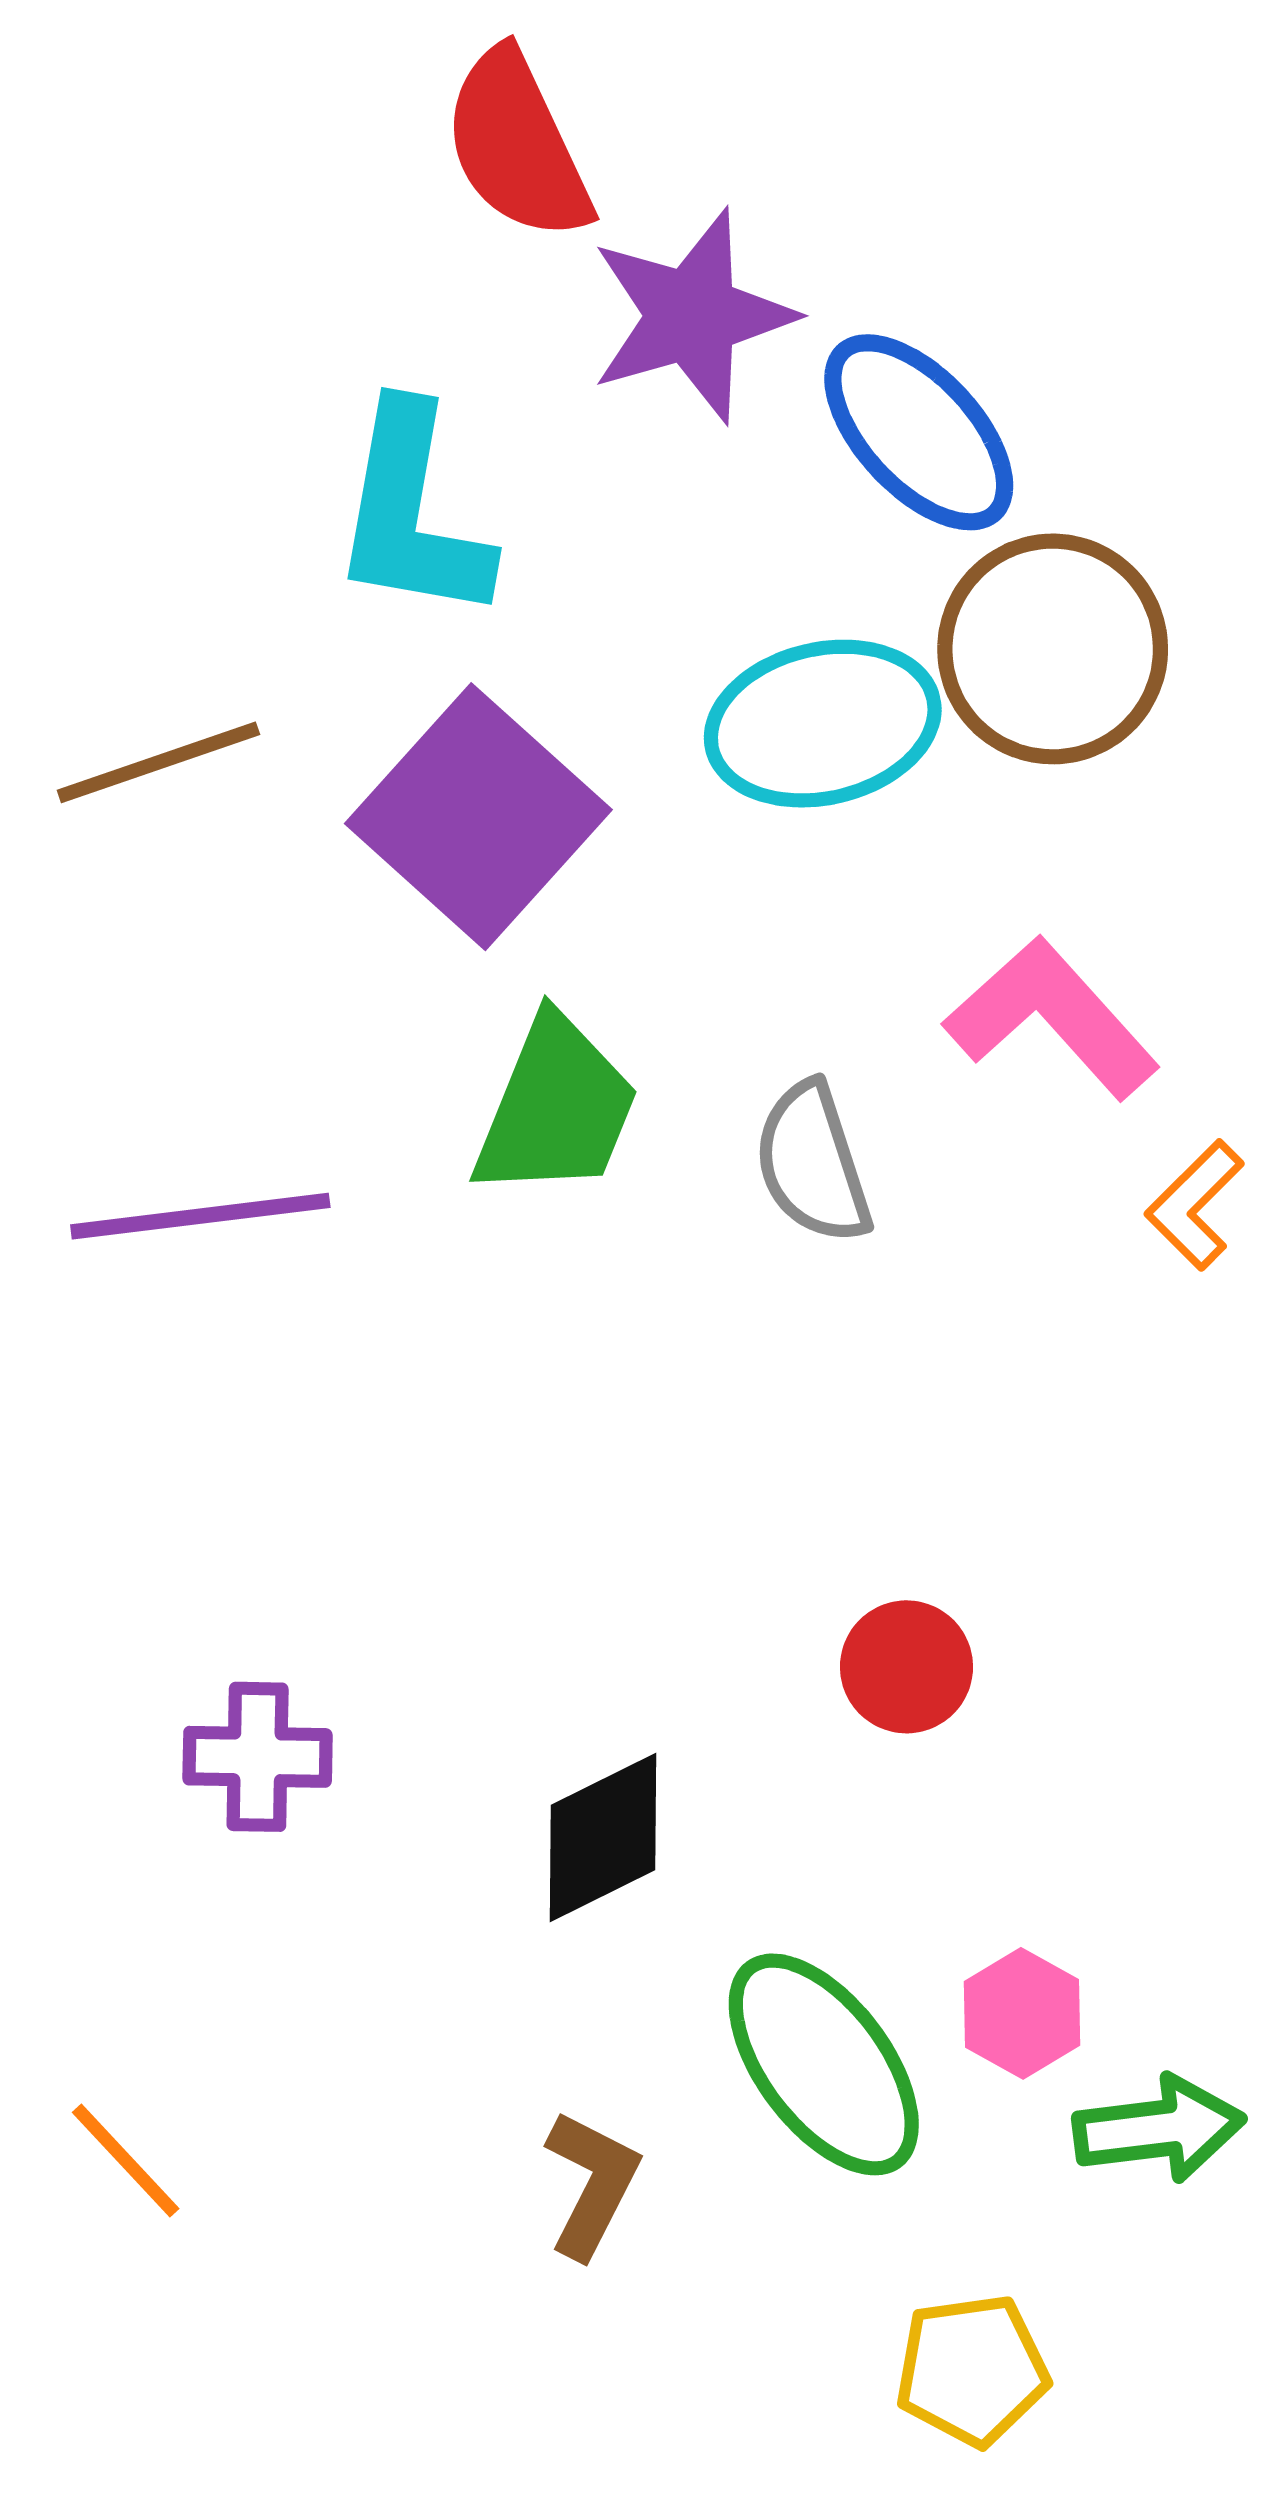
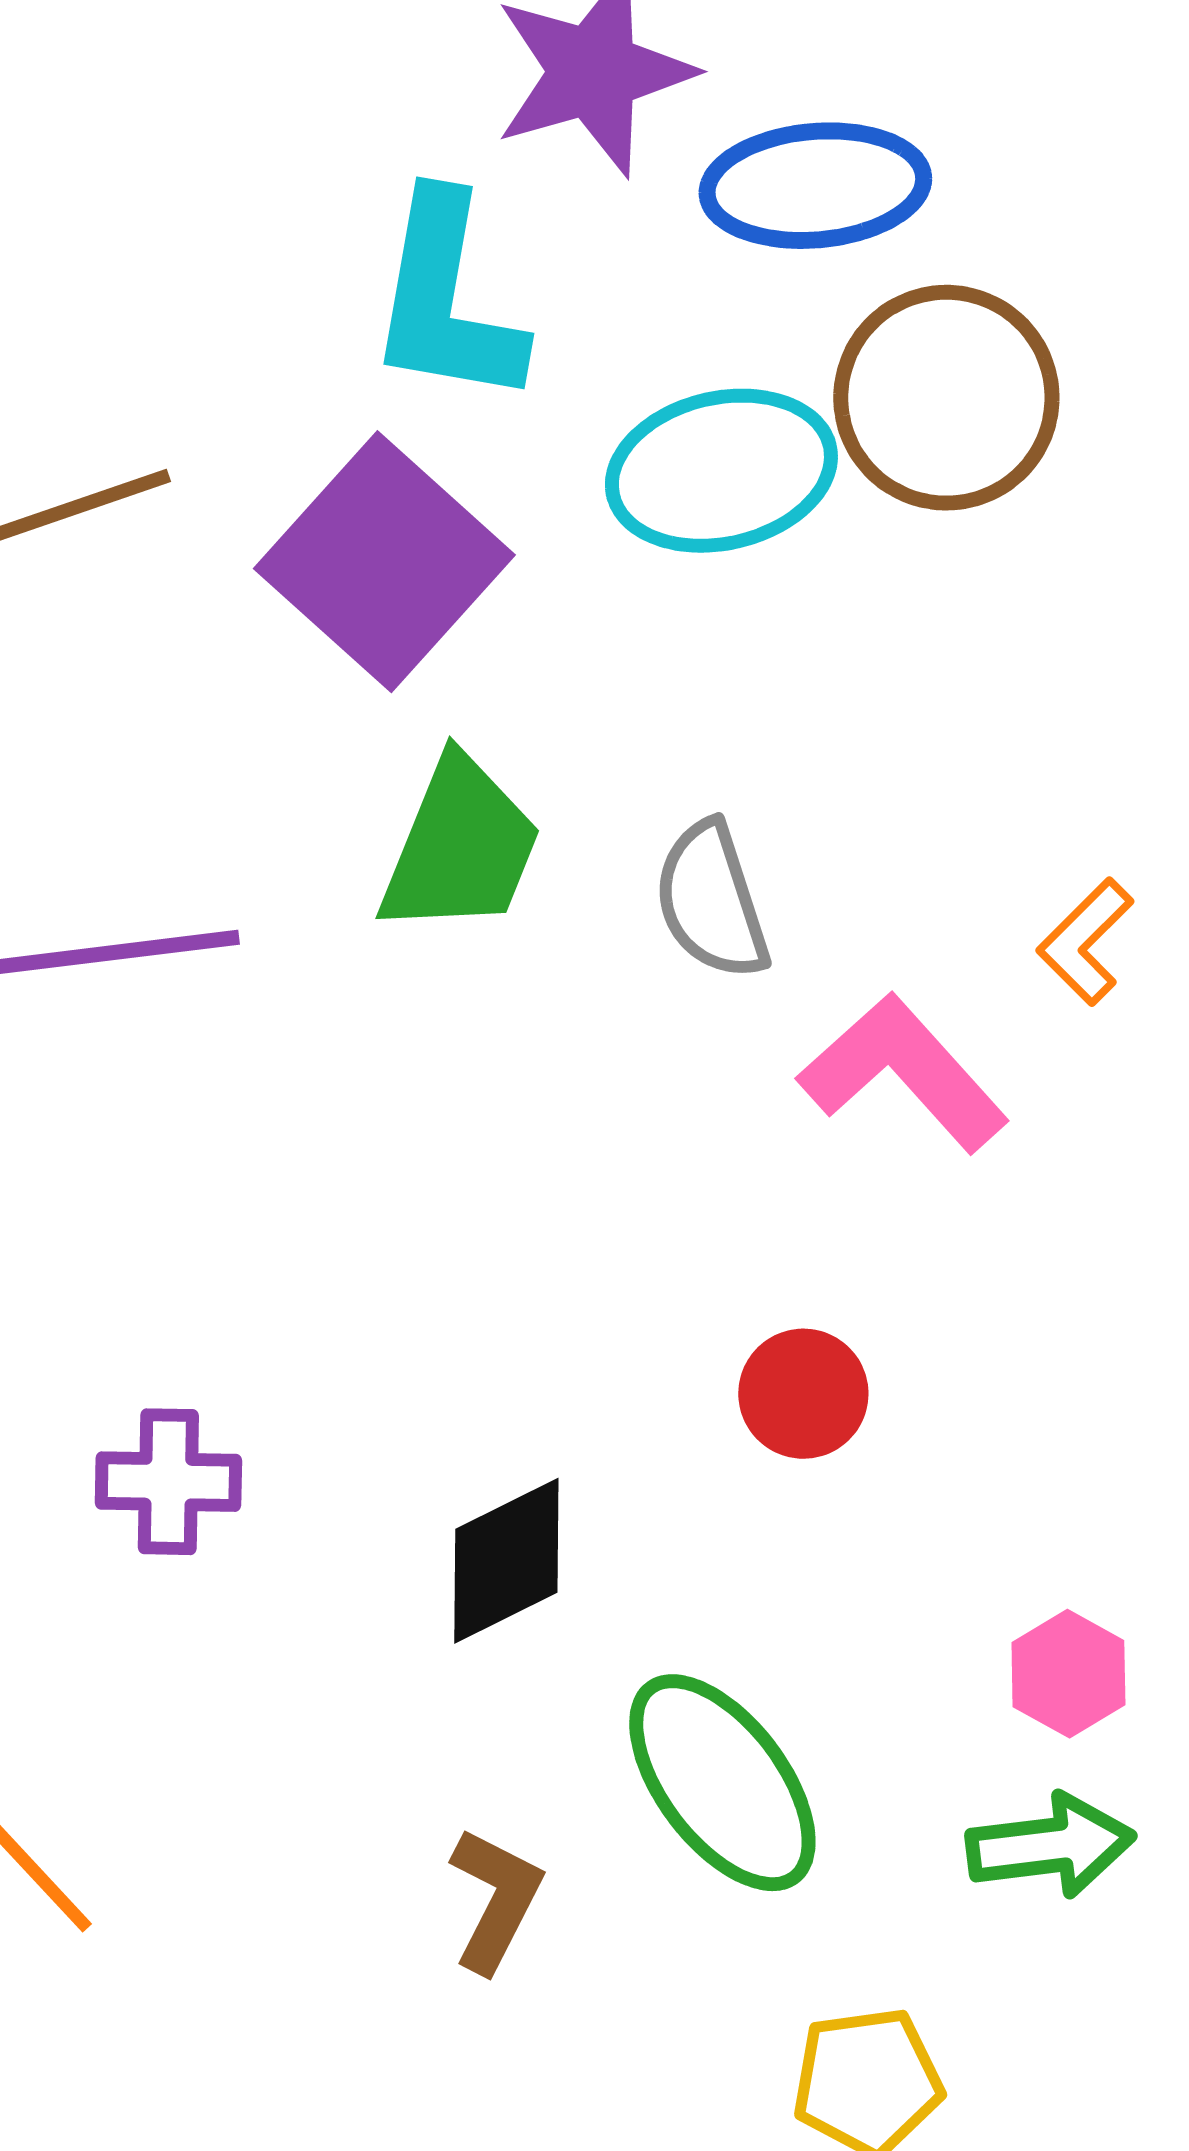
blue ellipse: (919, 432) -> (815, 186), turned -52
cyan L-shape: (412, 513) -> (446, 300), moved
pink L-shape: (1052, 1018) -> (903, 1073), moved
pink hexagon: (1022, 2013) -> (1068, 1674), moved

